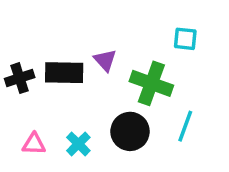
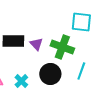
cyan square: (185, 39) -> (81, 22), size x1.5
purple triangle: (105, 60) -> (36, 44), moved

